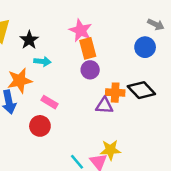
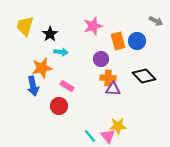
pink star: (81, 30) -> (93, 26), turned 30
blue circle: (145, 47) -> (137, 41), moved
orange rectangle: (88, 48) -> (118, 41), moved
orange cross: (115, 93) -> (108, 78), moved

